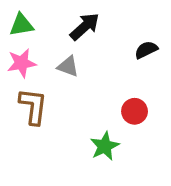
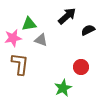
green triangle: (22, 25) -> (29, 24), moved
black arrow: (85, 27) -> (67, 16), moved

